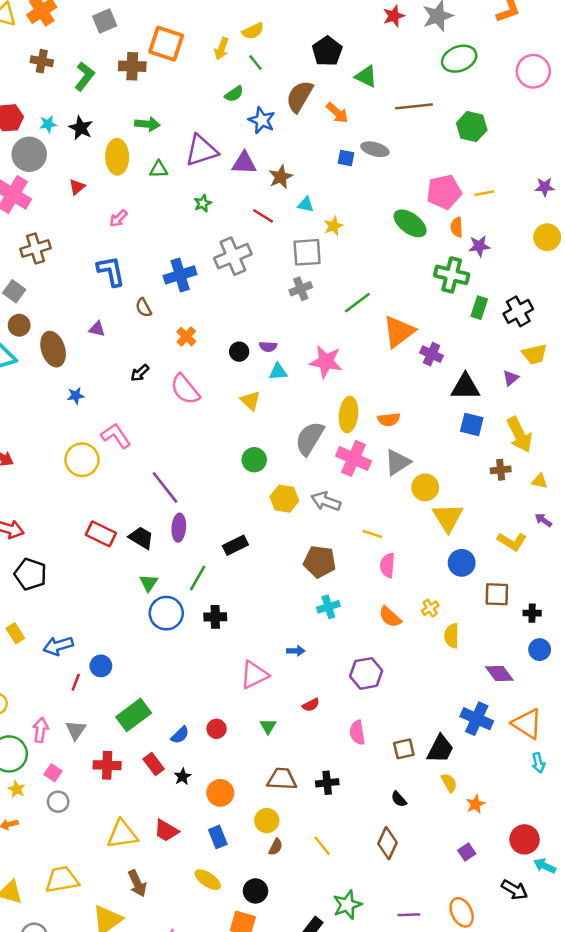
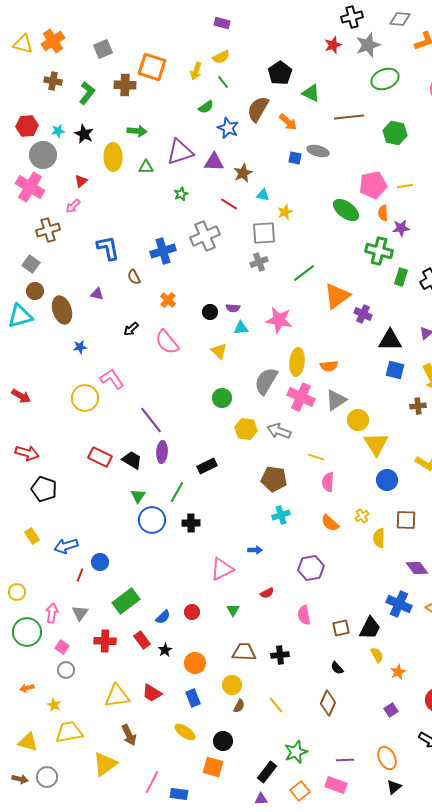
pink arrow: (118, 218) -> (73, 206), moved
brown square: (497, 594) -> (406, 520), moved
yellow star: (17, 789) -> (54, 705), moved

